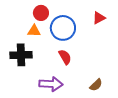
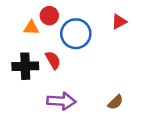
orange triangle: (34, 31) -> (31, 28), moved
red semicircle: (65, 57) -> (53, 60), moved

